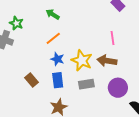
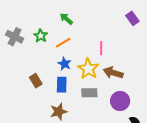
green star: (16, 23) -> (41, 36), moved
pink line: (112, 38) -> (101, 48), moved

